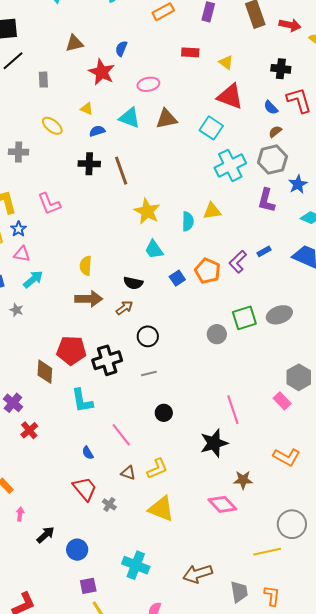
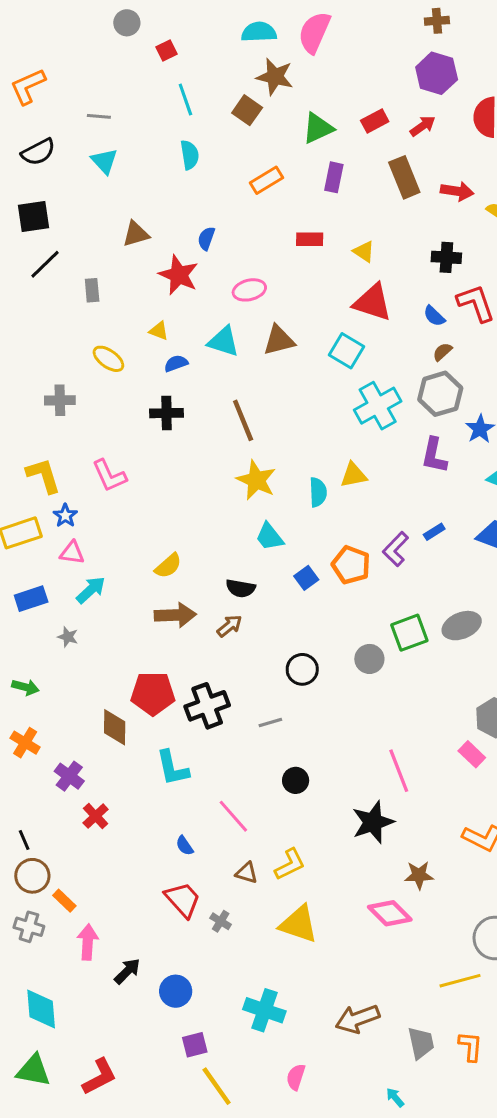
brown line: (121, 171) -> (243, 420), moved
yellow semicircle: (86, 266) -> (168, 566), turned -132
black circle: (148, 336) -> (302, 669), moved
pink arrow: (20, 514) -> (88, 942), size x1.6

